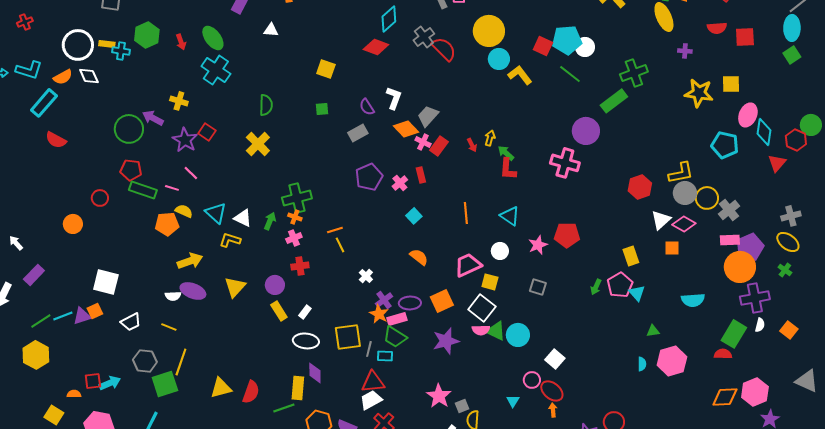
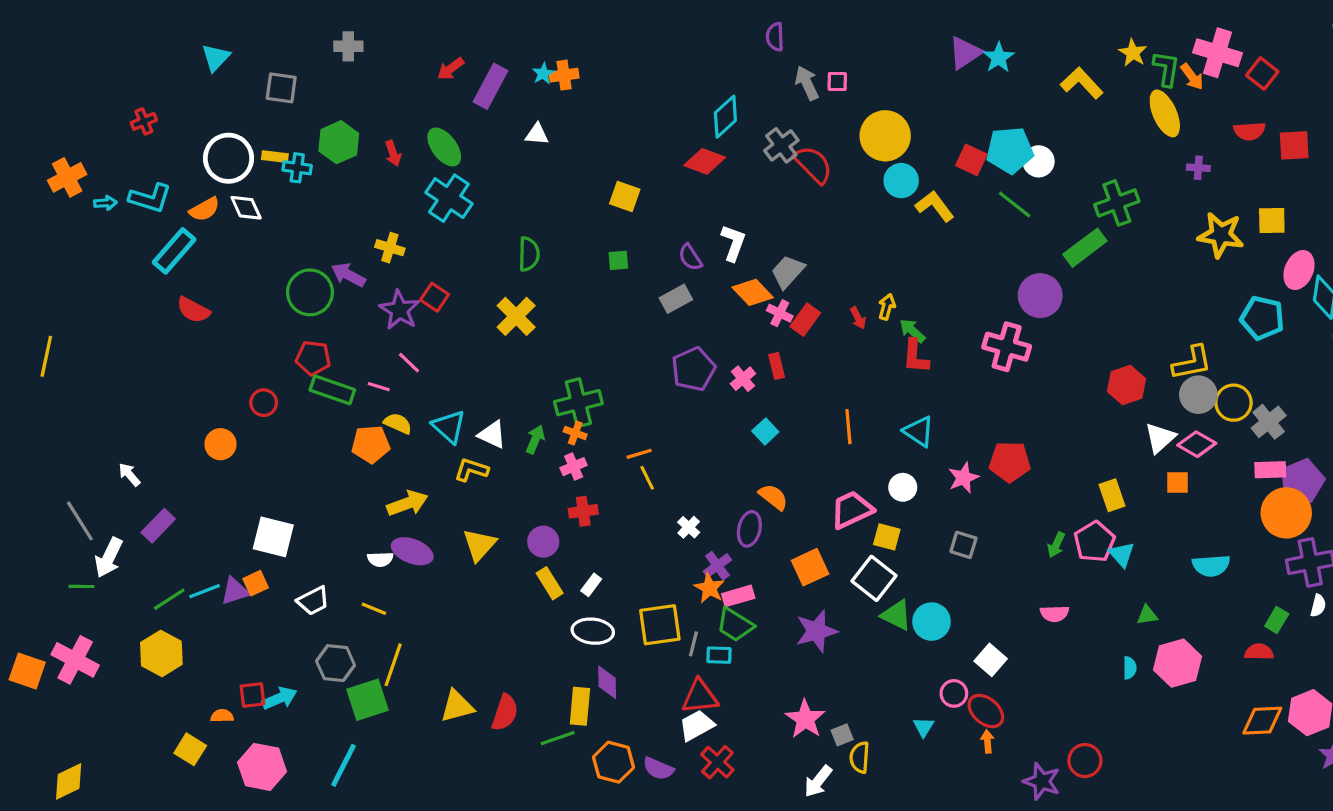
purple ellipse: (410, 303) -> (749, 529), moved, turned -75
pink semicircle: (481, 330) -> (1055, 614), moved
green rectangle: (734, 334) -> (1277, 620), size x0.6

